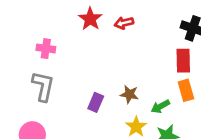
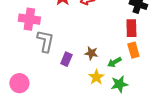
pink cross: (46, 49) -> (29, 19), size x1.5
gray L-shape: (43, 86) -> (45, 41), moved

